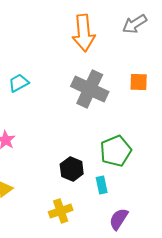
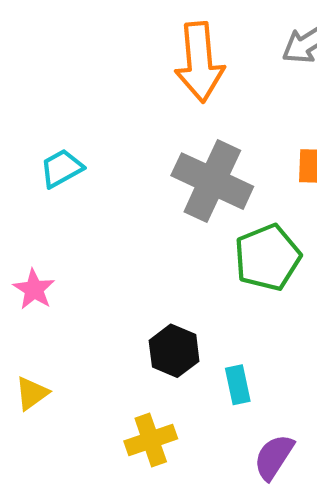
green pentagon: (116, 151) -> (267, 257), moved

